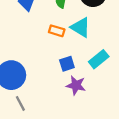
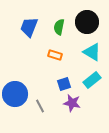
cyan triangle: (81, 27) -> (92, 52), moved
gray line: (20, 103) -> (40, 106), moved

